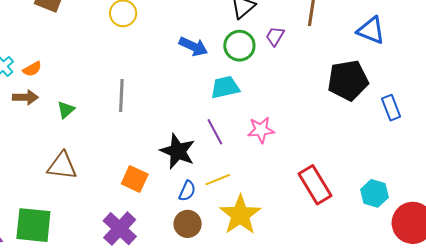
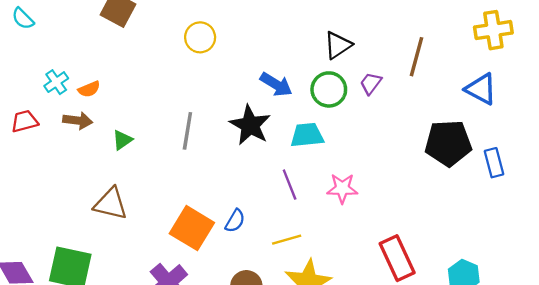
blue rectangle: (391, 108) -> (494, 163), moved
black star: (178, 151) -> (250, 125), moved
orange square: (135, 179) -> (192, 228), size x1.4
blue semicircle: (187, 191) -> (235, 221), moved

